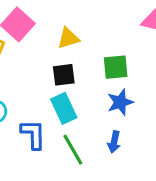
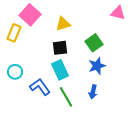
green square: (116, 67) -> (94, 43), turned -30
blue L-shape: (33, 134) -> (40, 87), turned -35

